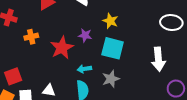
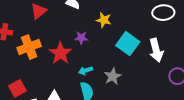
orange cross: (31, 37) -> (29, 47), size x1.6
cyan square: (113, 48) -> (128, 44), moved, turned 30

